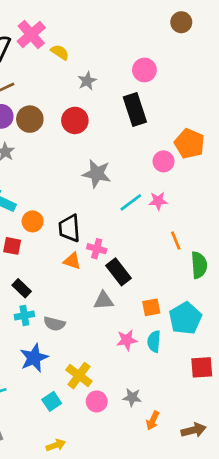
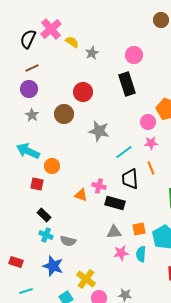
gray star: (87, 81) -> (92, 53), moved
brown circle: (30, 119) -> (64, 114), moved
pink star: (158, 201) -> (151, 143), moved
black trapezoid: (69, 228) -> (130, 179), moved
orange line: (176, 240) -> (151, 168), moved
black rectangle: (119, 272) -> (115, 203), turned -36
gray triangle: (104, 301) -> (114, 232), moved
cyan cross: (24, 316) -> (46, 235), turned 32
blue star: (34, 358) -> (53, 266), turned -30

